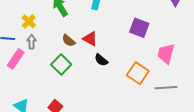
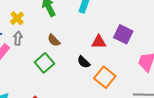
red triangle: (90, 39) -> (99, 42), moved, turned -35
orange square: (138, 73) -> (105, 77), moved

